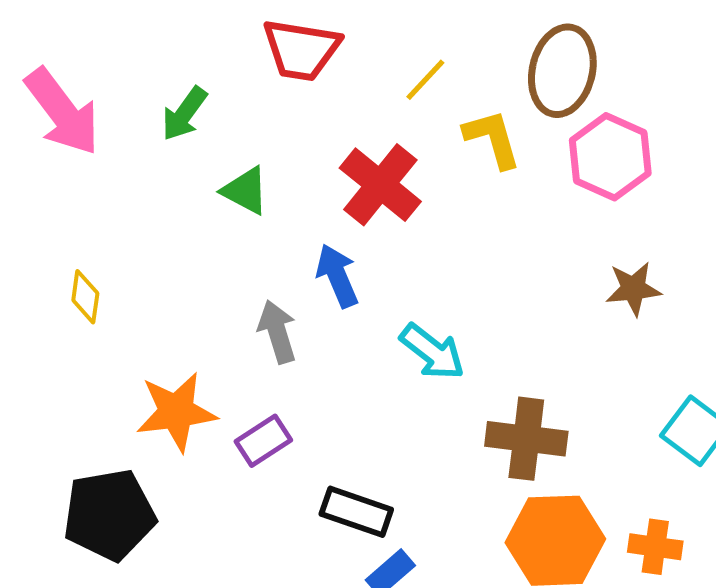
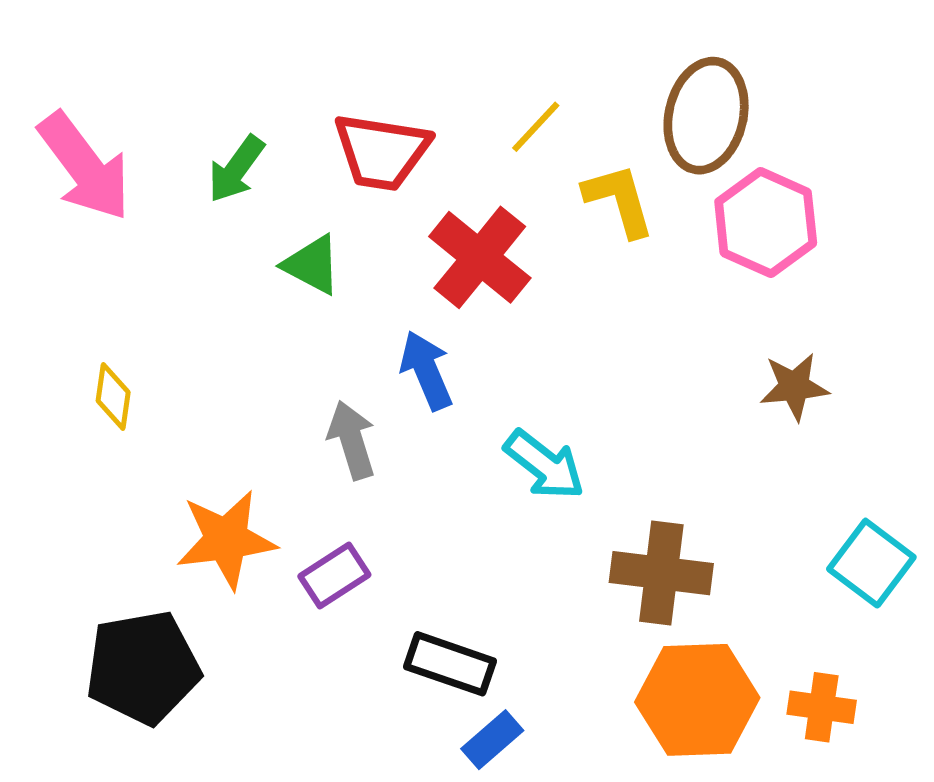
red trapezoid: (301, 50) -> (382, 152), moved

